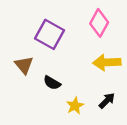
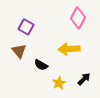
purple square: (49, 34) -> (26, 27), moved, size x0.7
yellow arrow: (107, 62) -> (69, 49), moved

